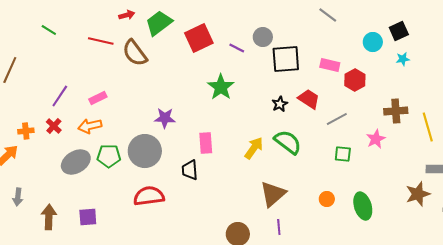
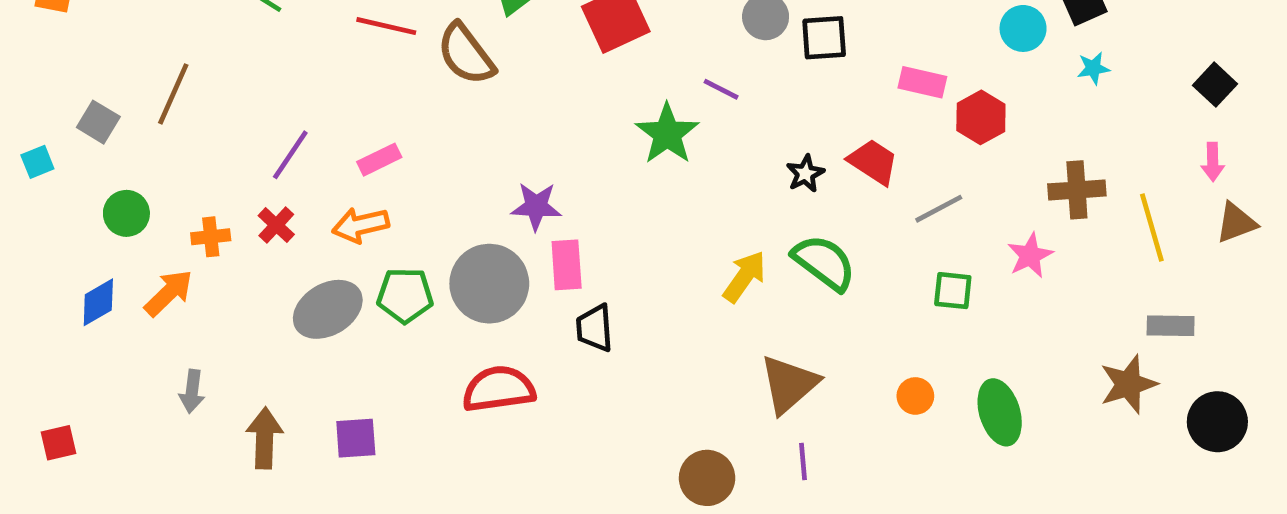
purple line: (237, 48) -> (721, 89), moved
black square: (286, 59) -> (824, 38), moved, size x0.7
pink rectangle: (206, 143) -> (567, 265), moved

